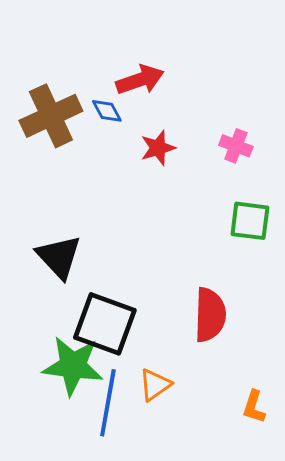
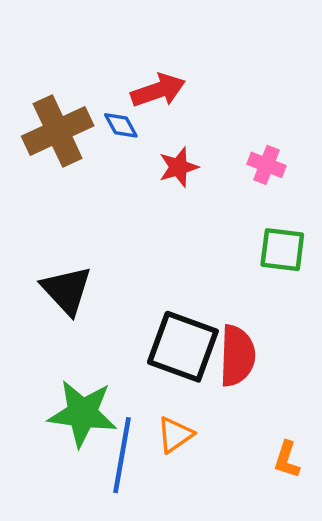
black square: (105, 324) -> (183, 347), moved

